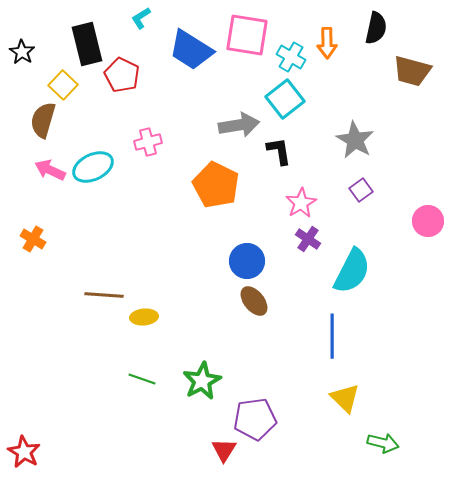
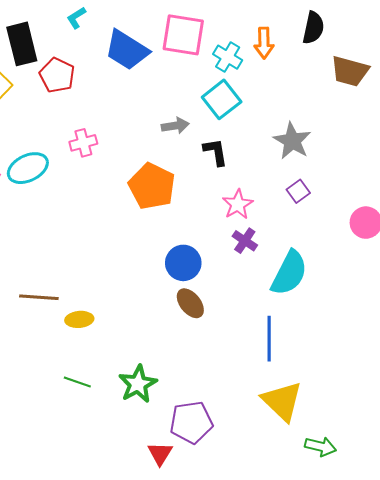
gray arrow: (239, 125) -> (175, 126), size x0.7
yellow triangle: (345, 398) -> (282, 401), size x1.4

